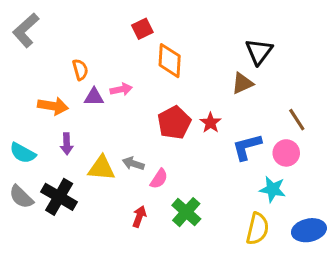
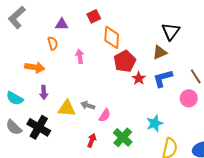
pink arrow: (121, 89) -> (80, 56), turned -88
purple triangle: (94, 97) -> (62, 24), moved
red pentagon: (174, 123) -> (125, 61), moved
blue L-shape: (247, 147) -> (163, 78), moved
cyan star: (273, 189) -> (155, 123), moved, turned -30

